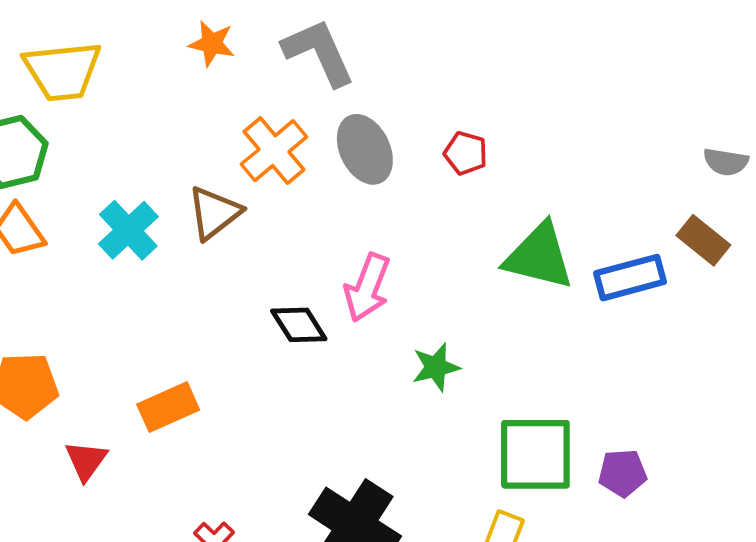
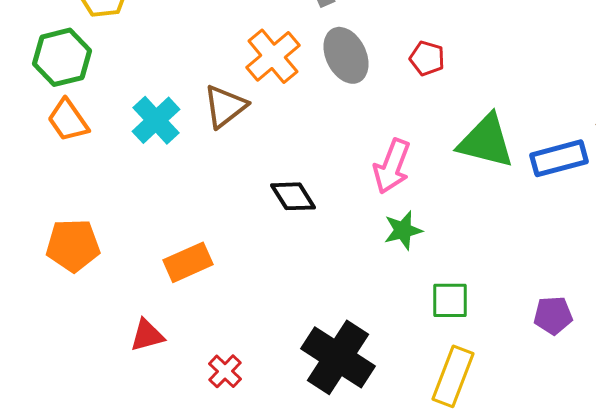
pink arrow: (367, 288) -> (392, 166), moved
green square: (535, 454) -> (450, 300), moved, size x0.6
red triangle: (86, 461) -> (147, 335), moved, turned 39

